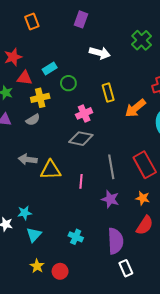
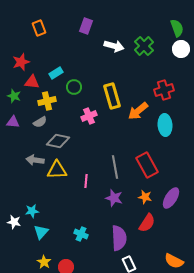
white arrow: (100, 53) -> (114, 46), moved
yellow rectangle: (108, 93) -> (112, 96), size x1.4
gray diamond: (81, 139) -> (58, 141), moved

